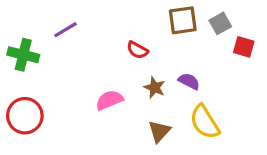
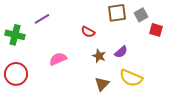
purple semicircle: (189, 81) -> (121, 52), turned 112
pink semicircle: (109, 100) -> (58, 59), moved
yellow semicircle: (205, 122) -> (131, 78), turned -35

